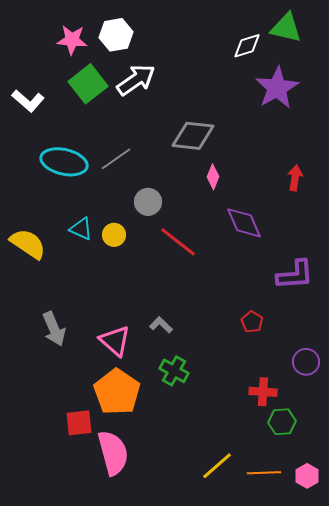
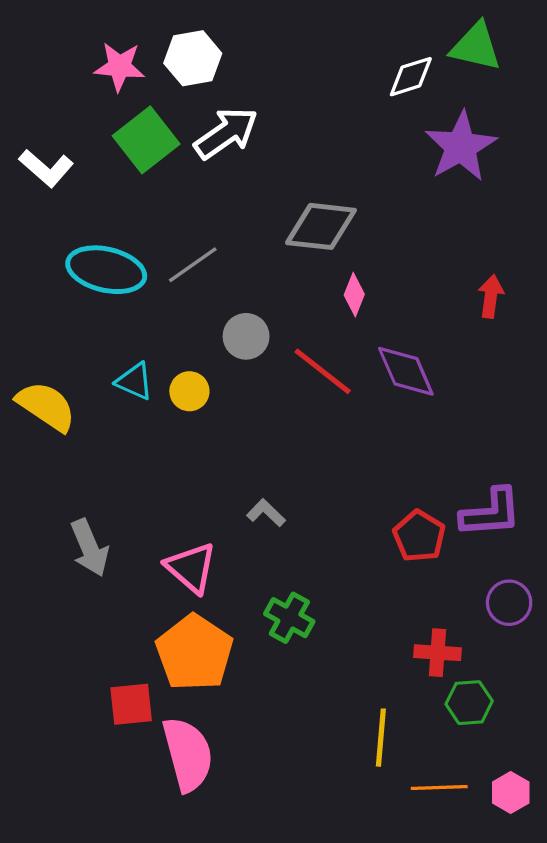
red line: (178, 242) -> (323, 371), moved
purple L-shape: (295, 275) -> (491, 513), moved
red pentagon: (252, 322) -> (419, 536), size x1.4
gray L-shape: (161, 325) -> (266, 513), moved
yellow line: (217, 466) -> (381, 738), moved, turned -44

